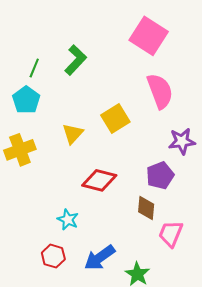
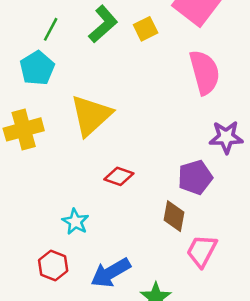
yellow square: (115, 118) -> (146, 29), moved, size x0.7
yellow triangle: (73, 134) -> (91, 115), size x1.6
red diamond: (99, 180) -> (119, 176), size x0.7

